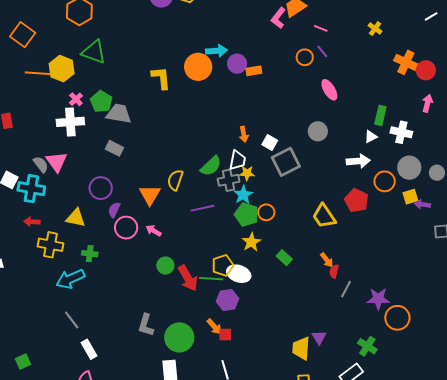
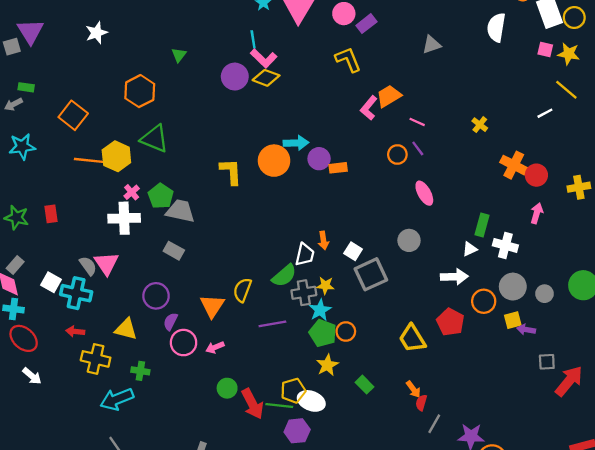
white trapezoid: (237, 160) -> (305, 254), moved
pink arrow: (154, 231) -> (215, 347), turned -56

